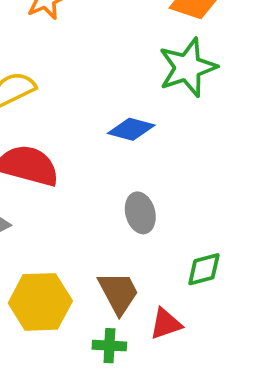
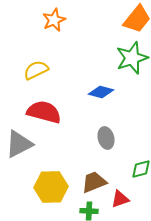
brown trapezoid: (118, 293) -> (94, 182), turned -84

